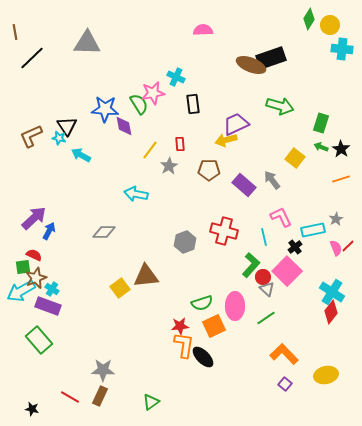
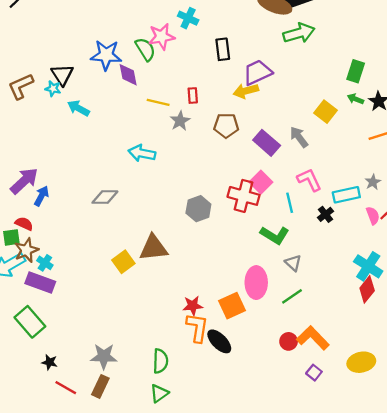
black rectangle: (193, 104) -> (223, 49), moved
green arrow: (280, 106) -> (299, 33), moved, turned -32
yellow line: (150, 150) -> (158, 102), turned 66
green L-shape: (251, 265) -> (275, 235), turned 80
pink square: (287, 271) -> (261, 182), moved, size x0.7
red circle: (263, 277) -> (289, 341), moved
green semicircle: (202, 303) -> (160, 361), moved, turned -70
black star: (32, 409) -> (50, 362), moved

